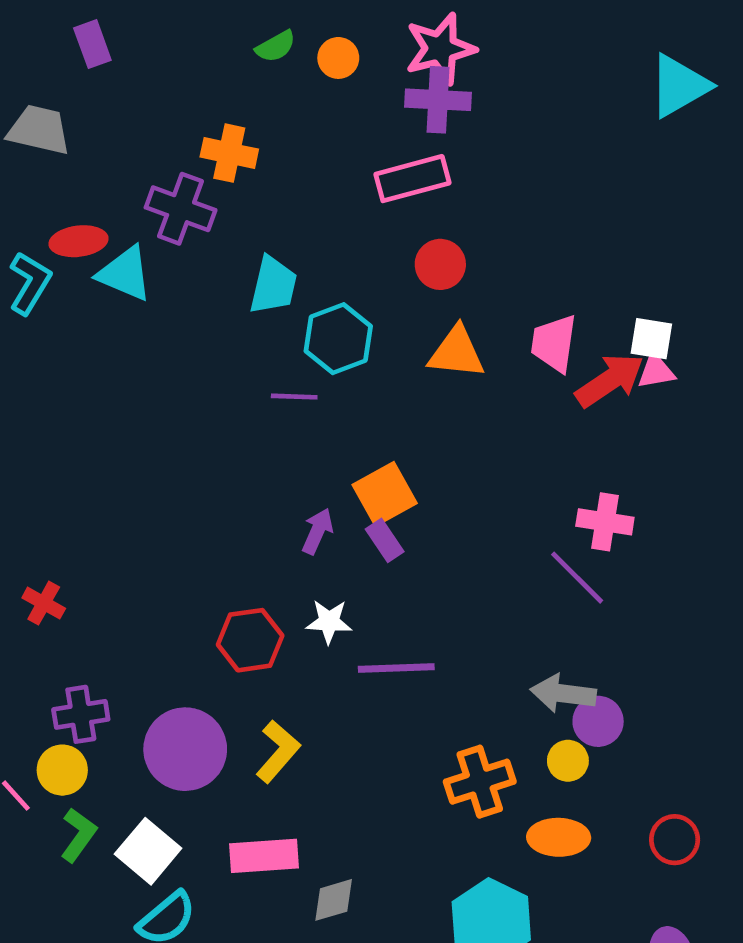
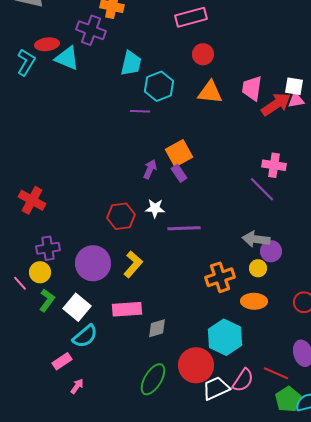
red cross: (44, 603) -> (32, 200), size x1.5

